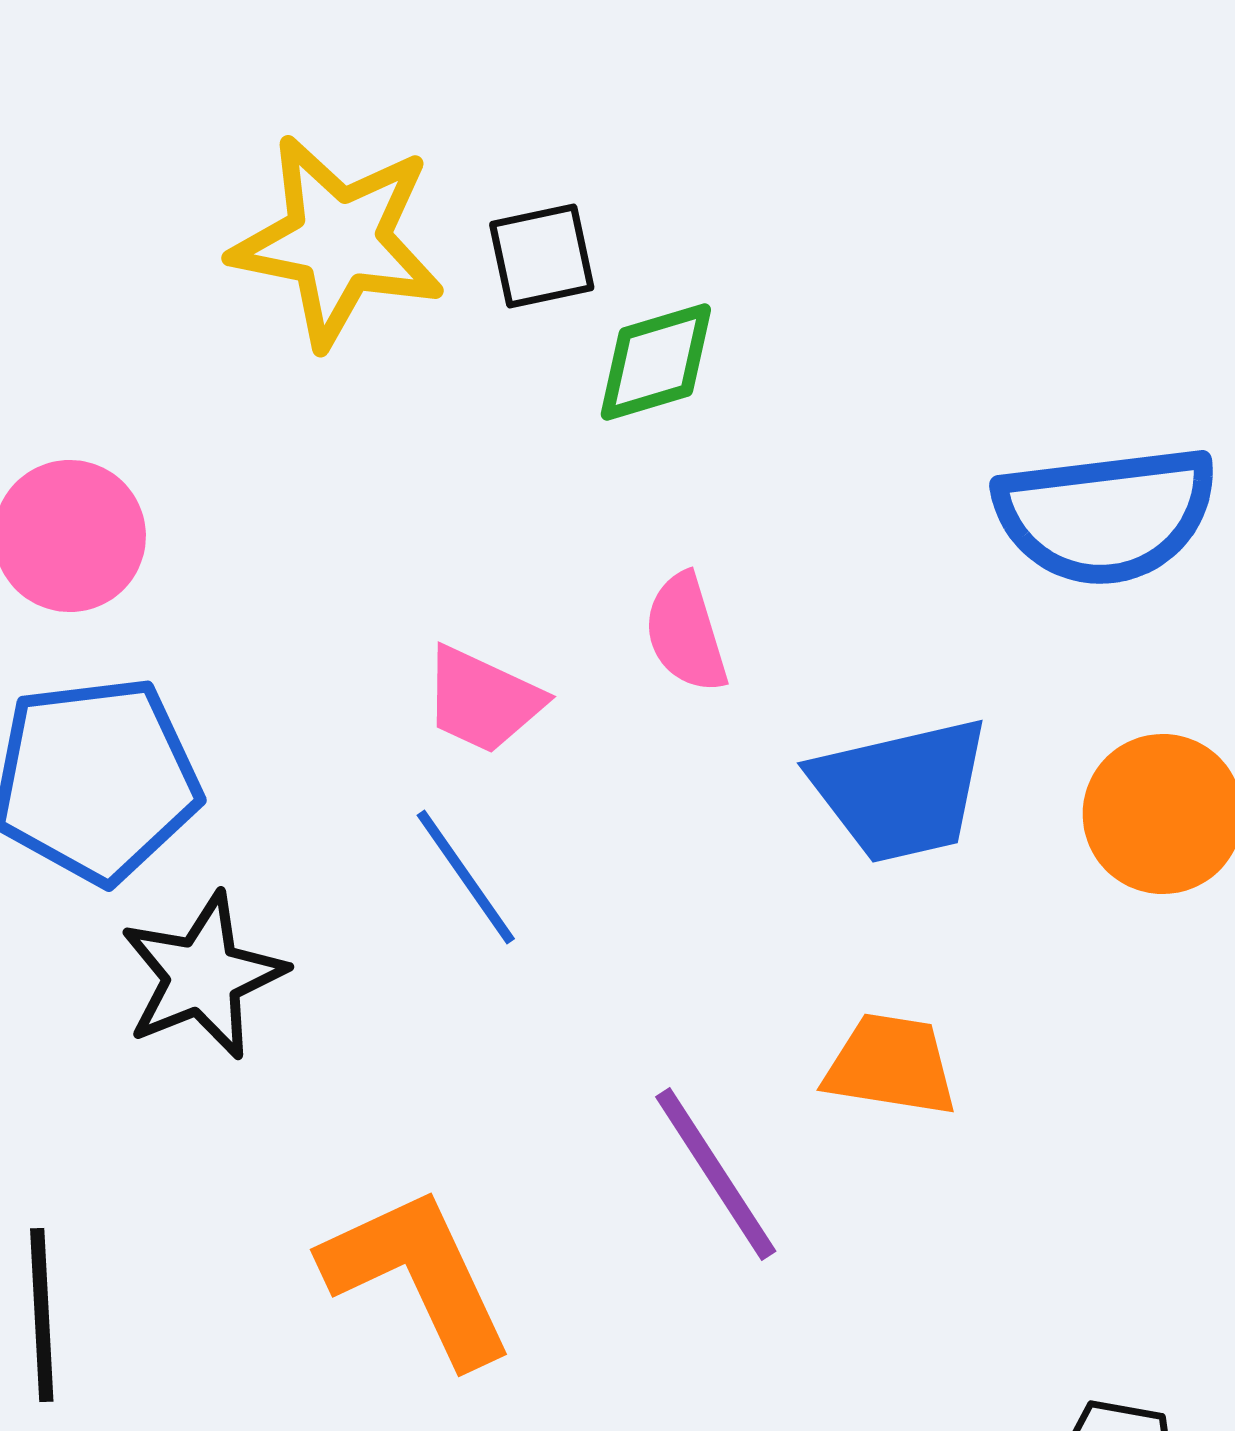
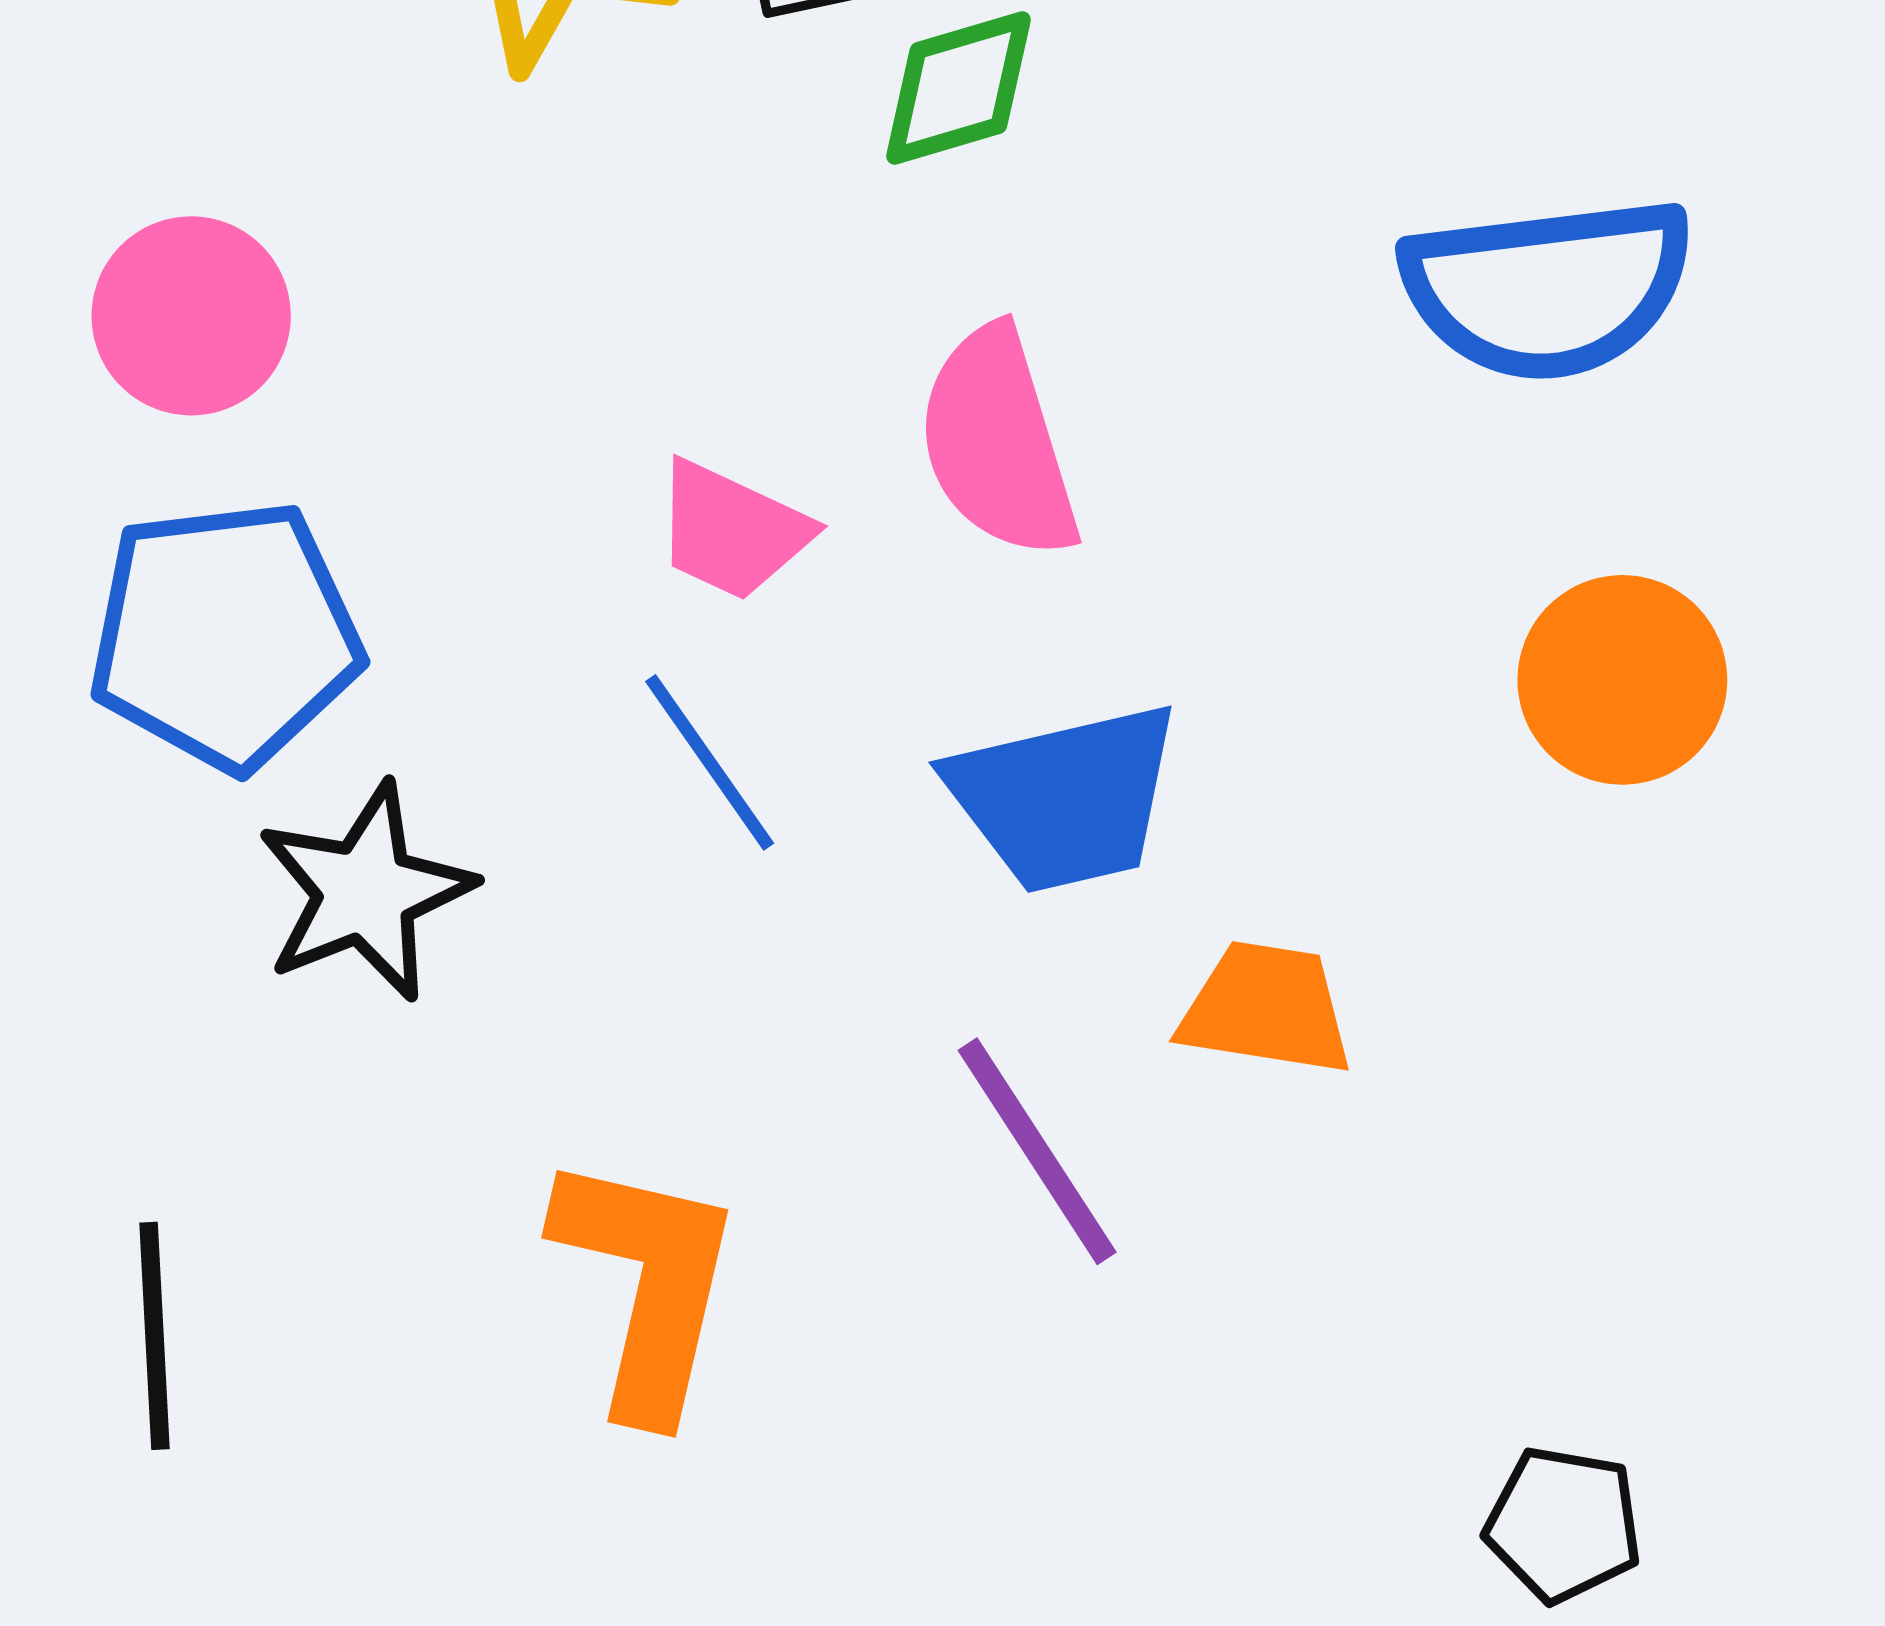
pink semicircle: (686, 633) -> (998, 443), size x1.5
blue trapezoid: (901, 790) -> (1065, 798), moved
orange L-shape: (418, 1276) -> (647, 1285), turned 38

